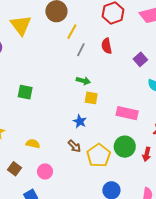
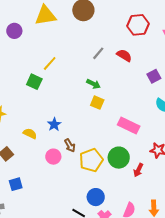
yellow triangle: (21, 25) -> (45, 16), turned 45
yellow line: (72, 32) -> (50, 63), moved
red semicircle: (107, 46) -> (124, 55), turned 119
blue star: (80, 121) -> (54, 124), moved
pink circle: (45, 171) -> (53, 157), moved

